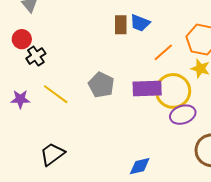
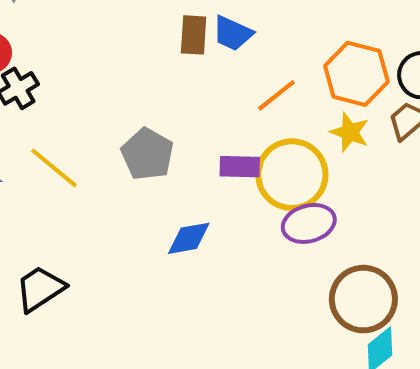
purple rectangle: (147, 88) -> (240, 167), size x0.7
blue diamond: (140, 166) -> (189, 238), moved

